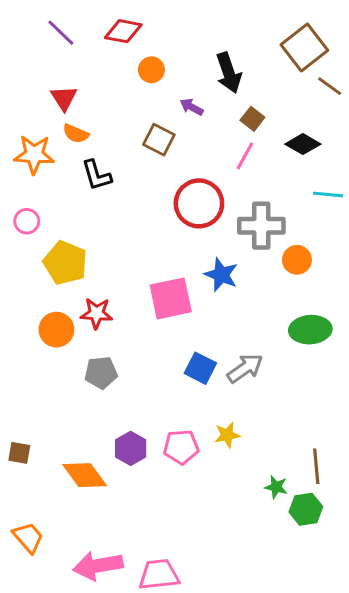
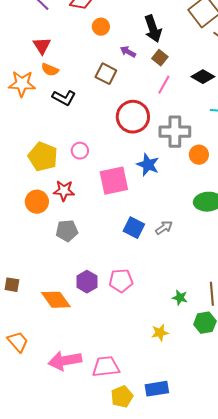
brown square: (252, 119) -> (160, 58), moved
black L-shape: (97, 175) -> (64, 98), turned -45
pink circle: (27, 221) -> (80, 151), moved
gray arrow: (245, 368) -> (164, 228), size x0.7
yellow star: (227, 435) -> (160, 333), moved
green star: (276, 487) -> (180, 298), moved

